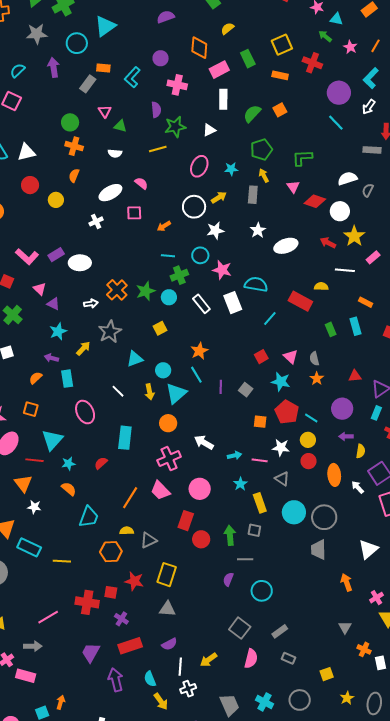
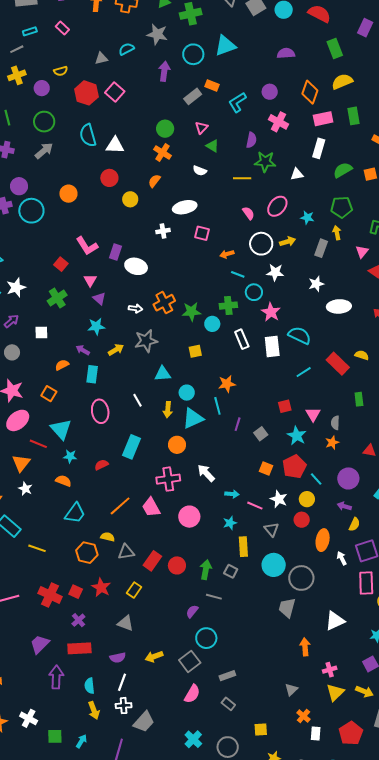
yellow semicircle: (227, 29) -> (342, 82), size x1.5
cyan semicircle: (18, 71) -> (126, 49), moved
pink semicircle: (141, 183) -> (248, 213), moved
purple rectangle: (56, 255) -> (115, 252), turned -56
cyan line: (168, 256) -> (238, 274), moved
cyan triangle: (52, 440) -> (61, 429), turned -40
orange semicircle: (69, 489) -> (63, 481), turned -35
red rectangle: (186, 521) -> (152, 561), moved
yellow rectangle: (167, 575) -> (134, 590), size x0.7
cyan circle: (262, 591) -> (206, 638), moved
yellow arrow: (209, 660) -> (154, 657), moved
gray trapezoid: (229, 705) -> (144, 722), moved, turned 50

